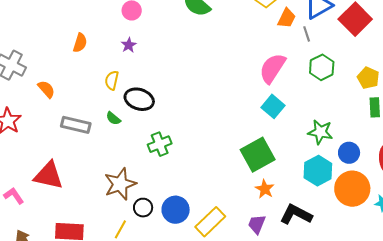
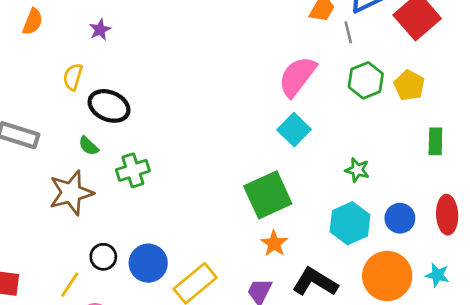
yellow pentagon: (368, 78) -> (409, 85), moved
green semicircle: (113, 118) -> (89, 146), moved
green star: (320, 132) -> (357, 170), size x0.7
blue circle: (349, 153) -> (400, 218), moved
brown star: (120, 184) -> (71, 193), moved
orange circle: (352, 189) -> (387, 276), moved

